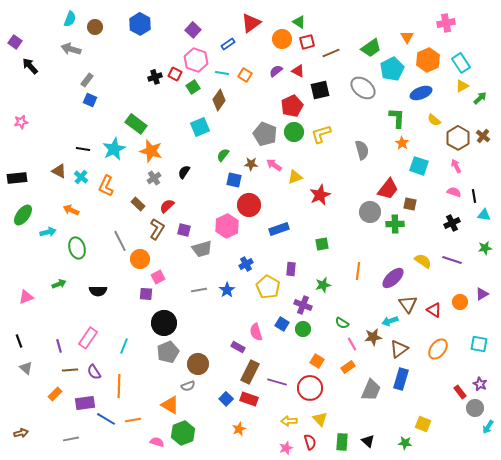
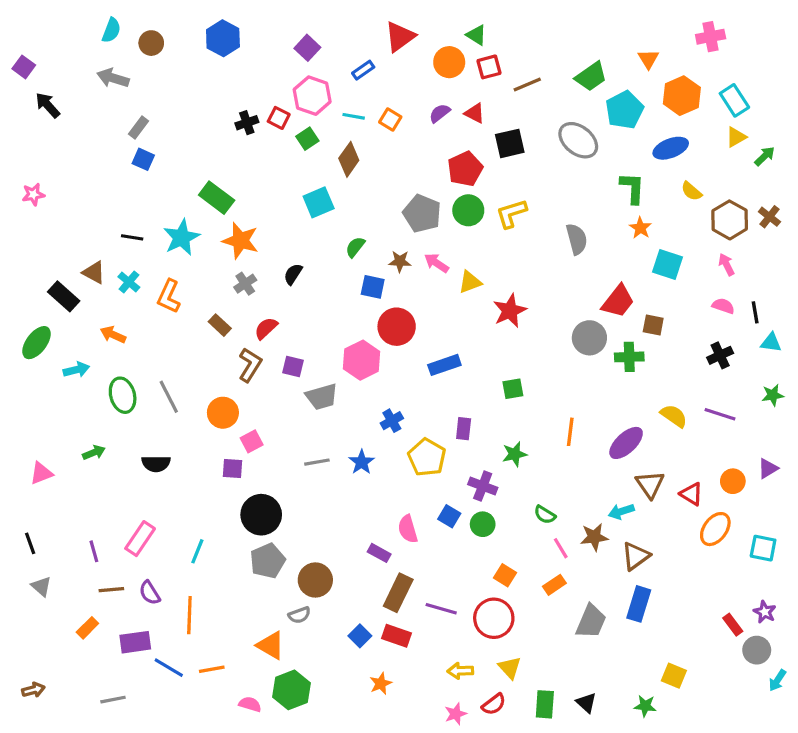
black rectangle: (17, 178) -> (64, 296), moved, turned 48
gray line: (120, 241) -> (169, 397), moved
orange ellipse: (438, 349) -> (715, 529), moved
red semicircle: (310, 442) -> (494, 704), turned 70

